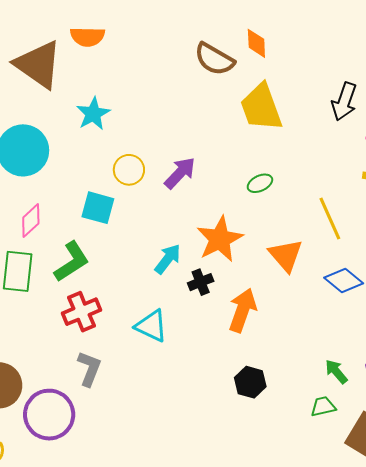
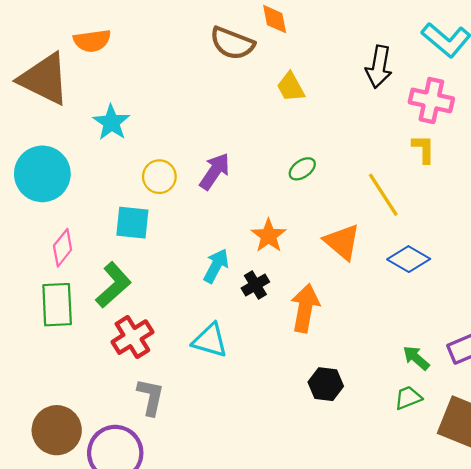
yellow trapezoid: (261, 107) -> (291, 87), size x0.6
orange star: (220, 239) -> (269, 236), size x0.7

